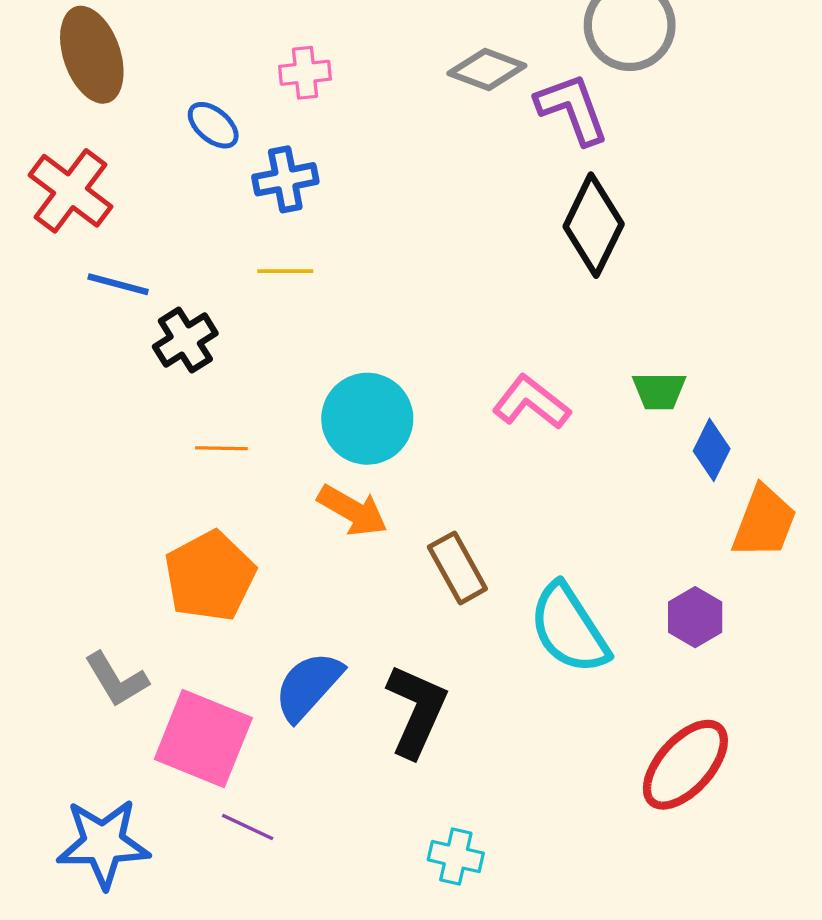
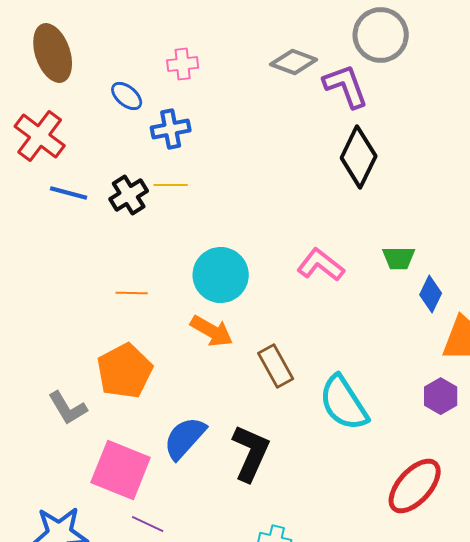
black cross: (185, 340) -> (129, 195), moved
purple hexagon: (695, 617) -> (441, 396), moved
gray L-shape: (116, 679) -> (68, 408), moved

